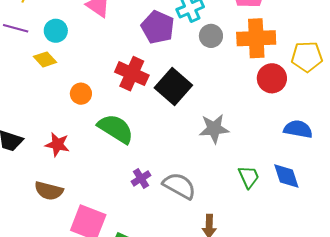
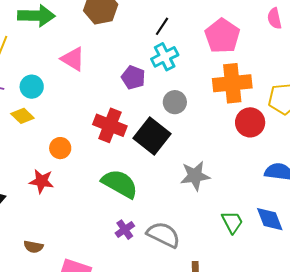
purple pentagon: (158, 27) -> (133, 78), size x0.7
gray circle: (211, 36) -> (175, 102), moved
green semicircle: (116, 129) -> (120, 184), moved
red star: (57, 145) -> (42, 181), moved
brown semicircle: (49, 191) -> (33, 247), size x0.7

